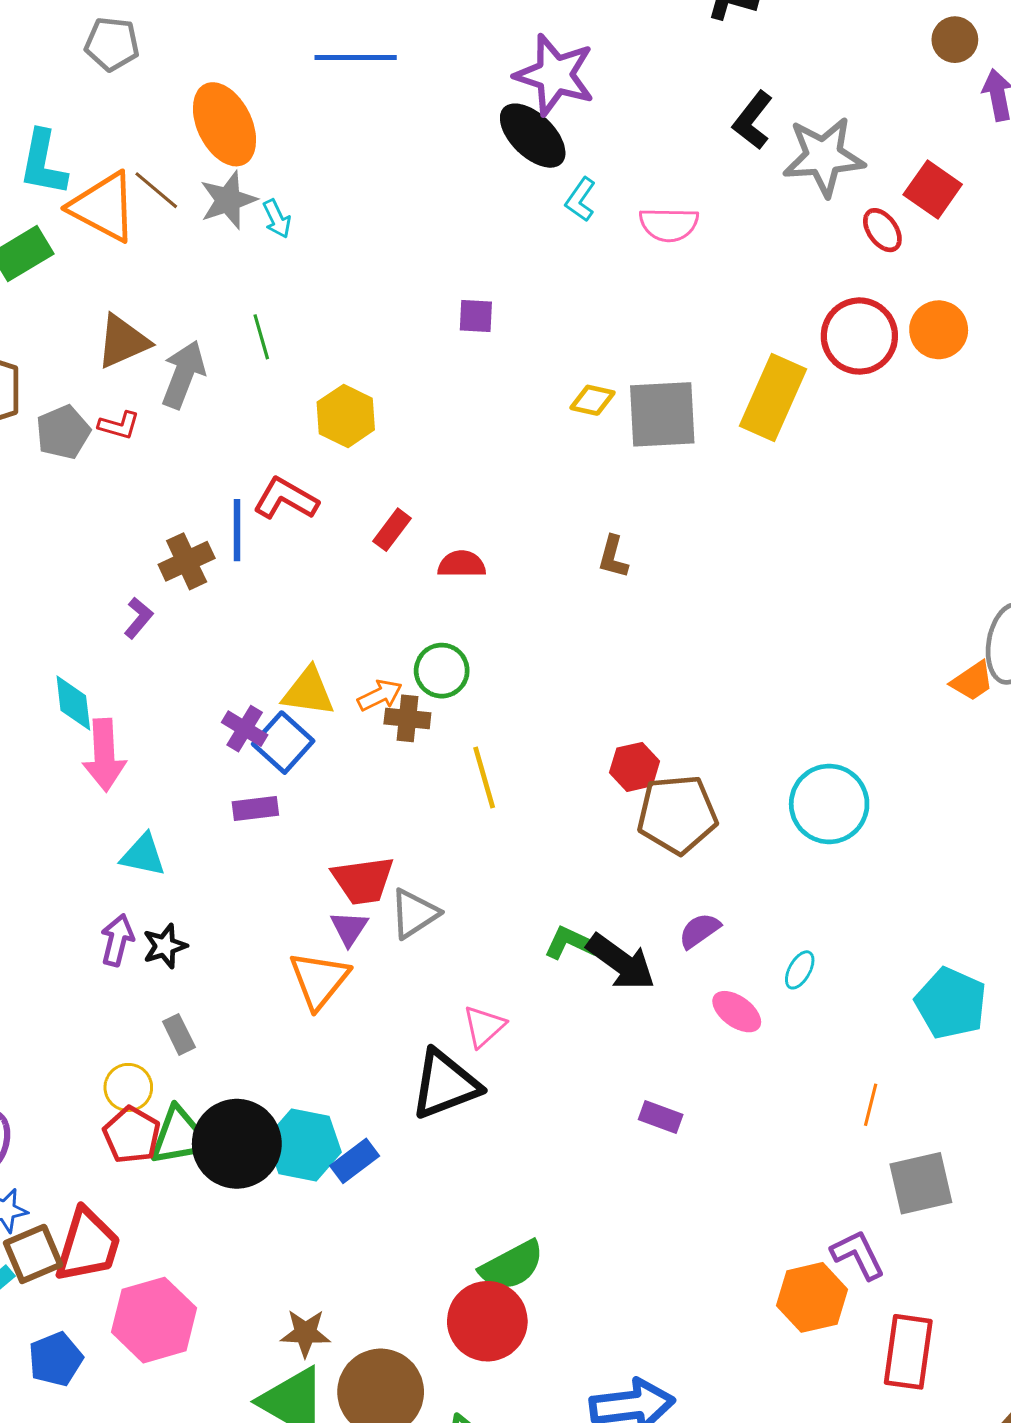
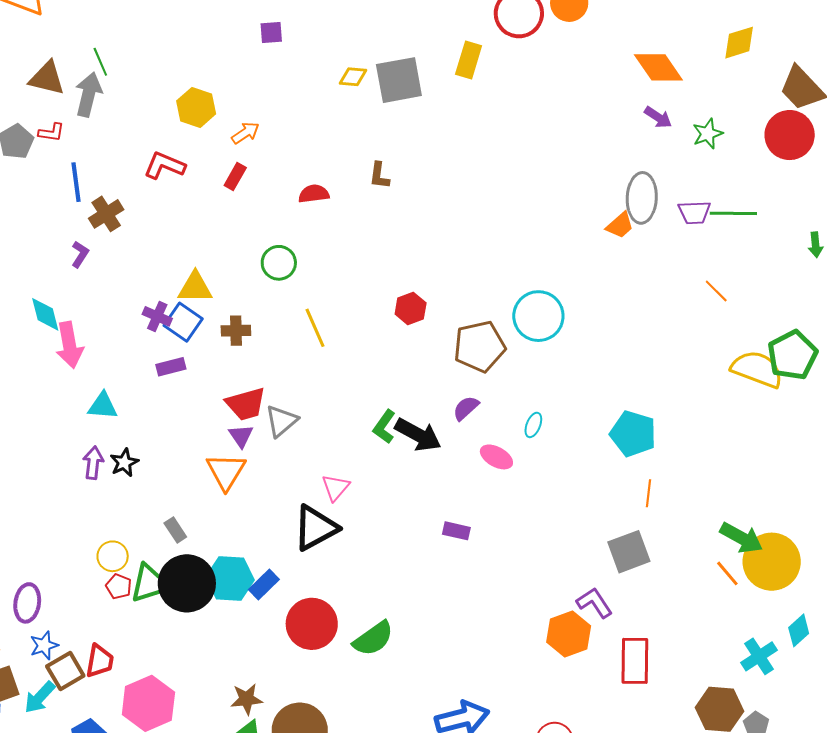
green line: (261, 337) -> (100, 62), moved
brown triangle: (123, 341) -> (47, 78), turned 45
yellow rectangle: (773, 397) -> (469, 60), size x0.7
blue line: (237, 530) -> (76, 182), moved
red semicircle: (462, 564) -> (314, 194), moved
orange arrow: (380, 695) -> (245, 133), moved
brown cross: (407, 718) -> (236, 331), moved
brown pentagon: (677, 814) -> (480, 346), moved
green L-shape: (571, 943) -> (384, 427), turned -72
gray rectangle: (179, 1034) -> (175, 530), moved
orange line: (871, 1105) -> (649, 493), moved
red pentagon: (132, 1135) -> (119, 586), size x0.7
red trapezoid: (88, 1245) -> (100, 661), size x0.7
red circle: (487, 1321) -> (312, 624), moved

